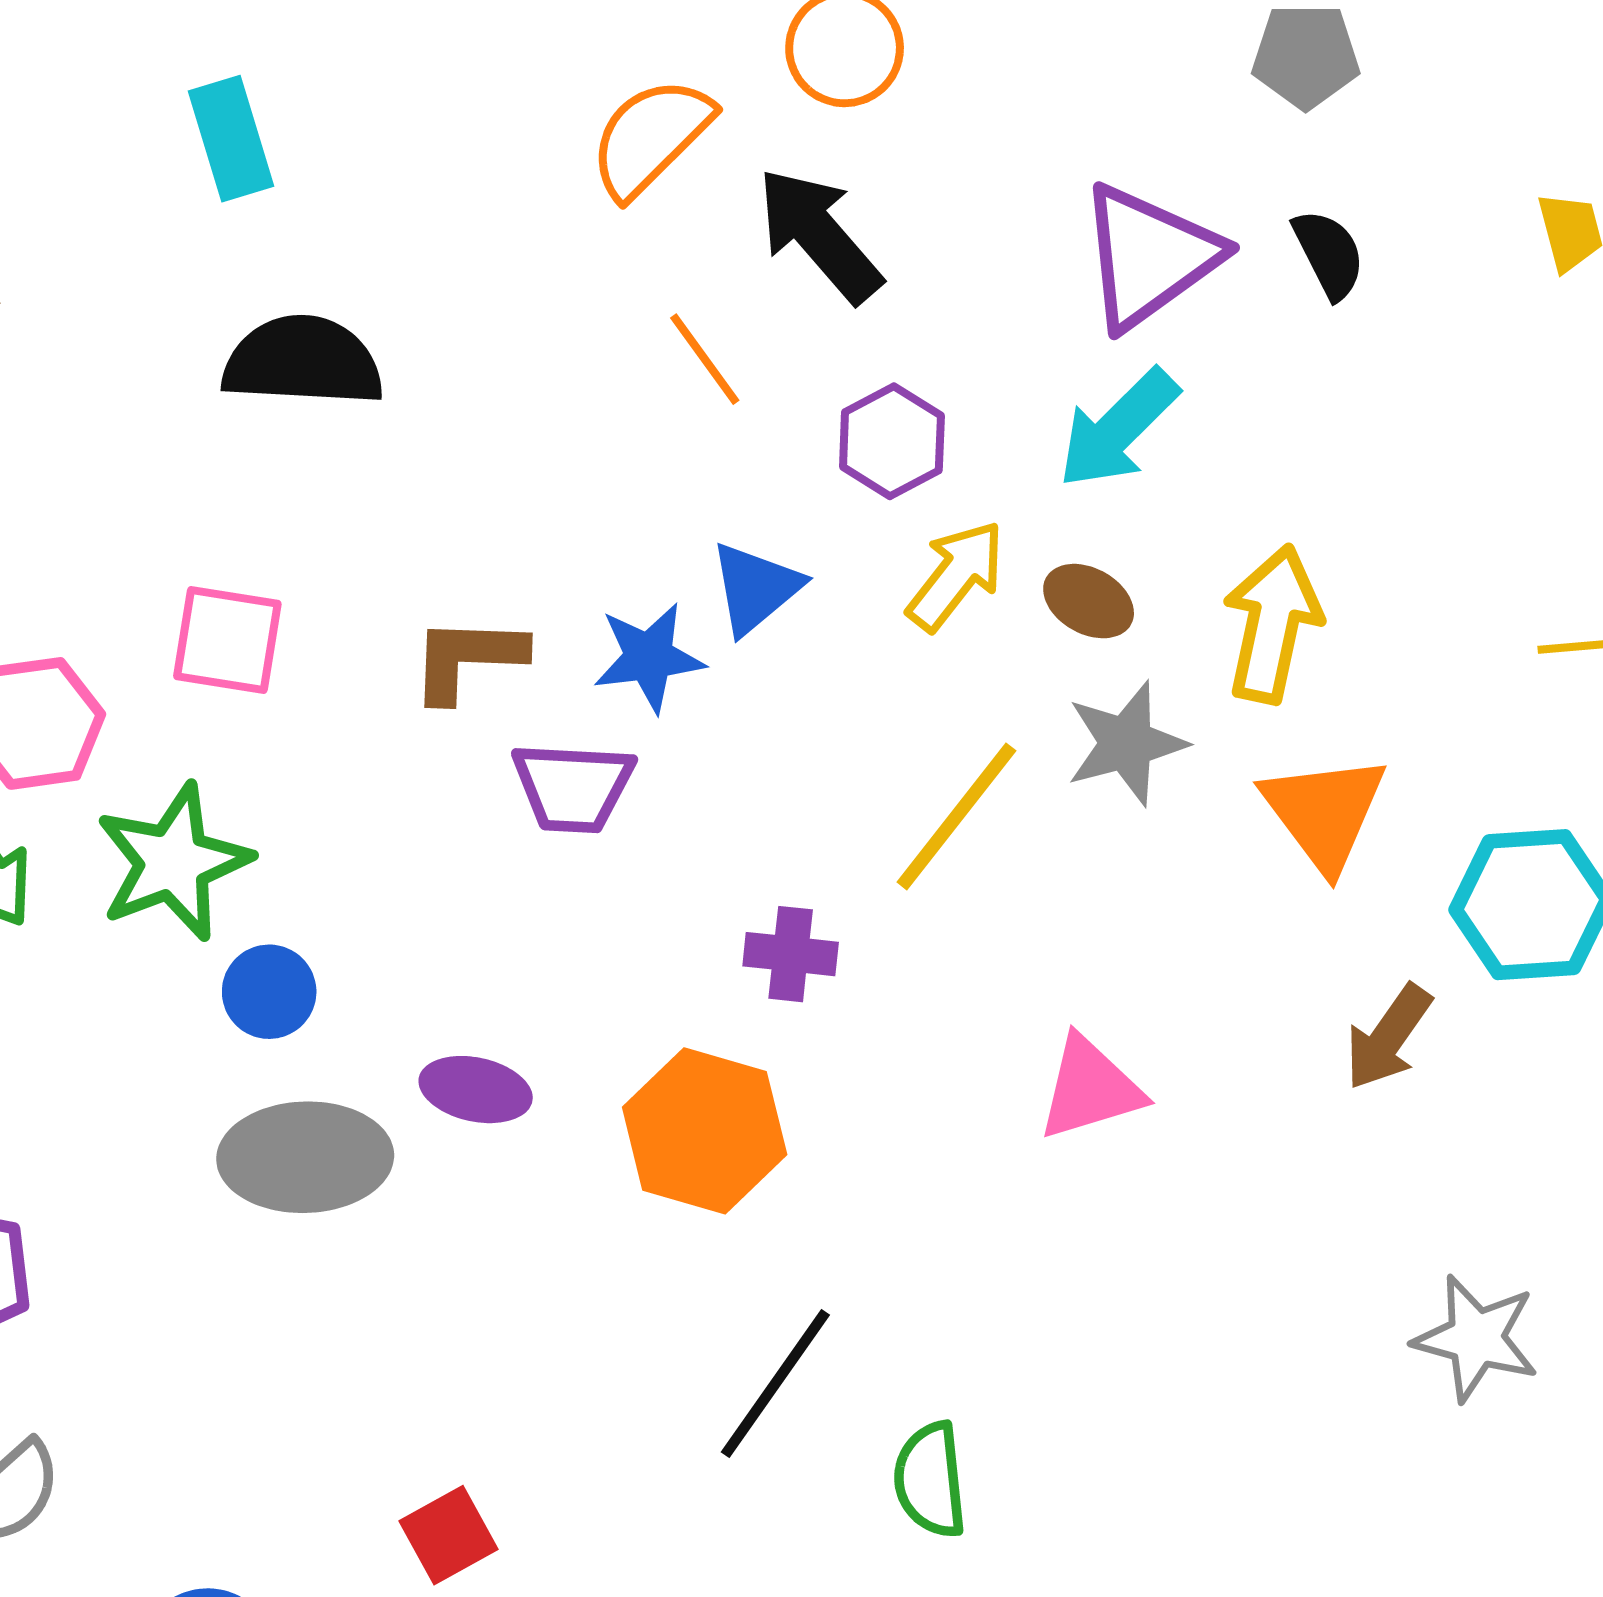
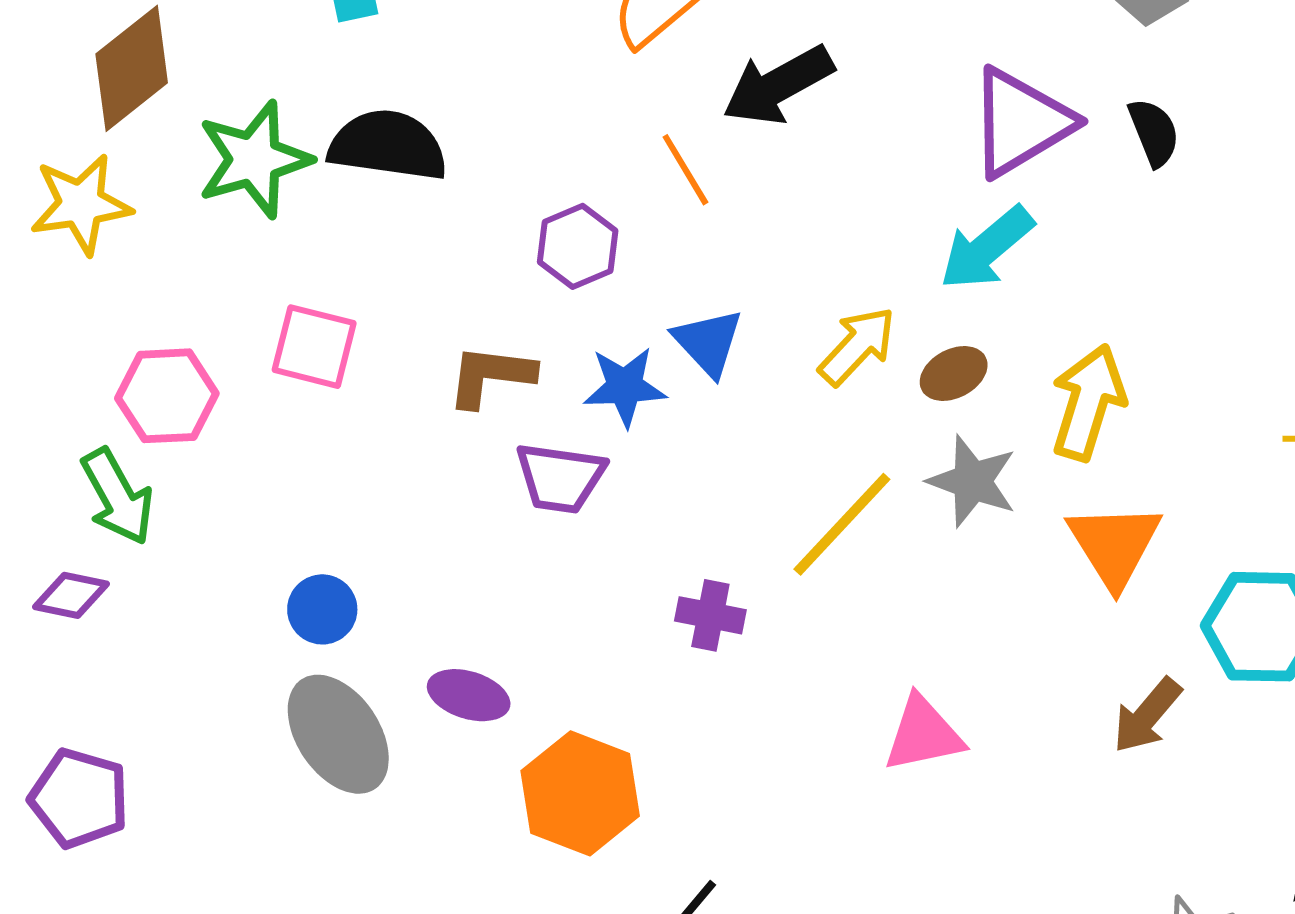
black arrow: (819, 235) -> (778, 85), turned -83
purple hexagon: (892, 441) -> (578, 246), moved
blue triangle: (755, 588) -> (708, 342), turned -38
brown ellipse: (1089, 601) -> (954, 374), turned -62
gray star: (1126, 743) -> (972, 481), turned 30
green star: (173, 862) -> (254, 159), moved
orange hexagon: (705, 1131) -> (580, 793), moved
gray ellipse: (305, 1157) -> (338, 734), turned 53

